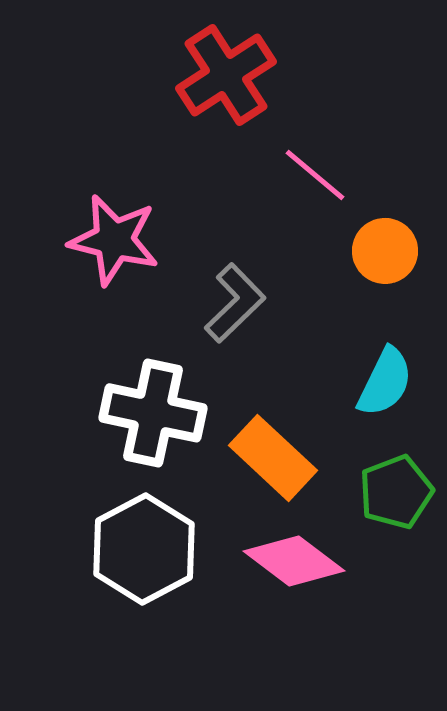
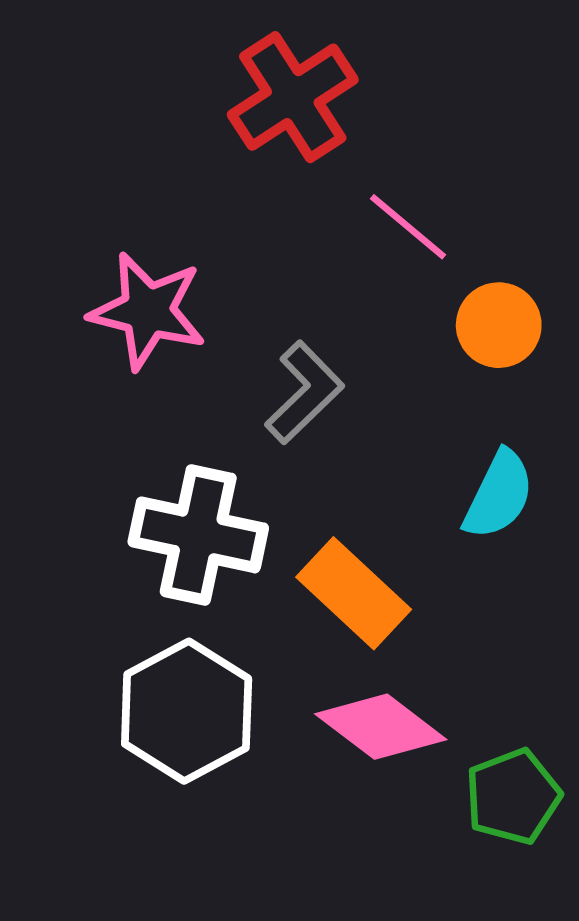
green pentagon: (396, 492) -> (513, 797), moved

